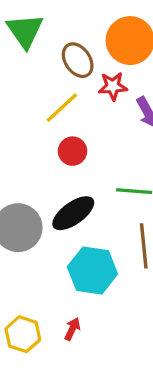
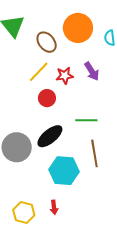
red star: (113, 86) -> (65, 76), moved
red arrow: (72, 329) -> (54, 207), turned 152

